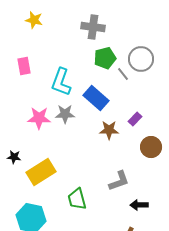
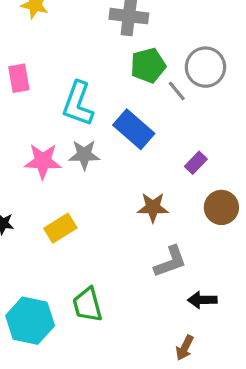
brown star: (109, 130) -> (153, 207), moved
yellow rectangle: (41, 172) -> (60, 228), moved, size x0.7
green trapezoid: (77, 199) -> (87, 305), moved

